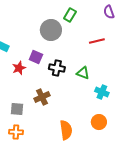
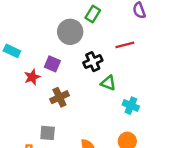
black cross: (57, 68) -> (93, 62), moved, turned -35
brown cross: (42, 97) -> (59, 97), moved
gray square: (17, 109) -> (48, 133), moved

